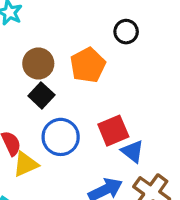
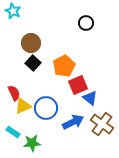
orange pentagon: (88, 65) -> (64, 66), moved
blue circle: (61, 137) -> (46, 108), moved

